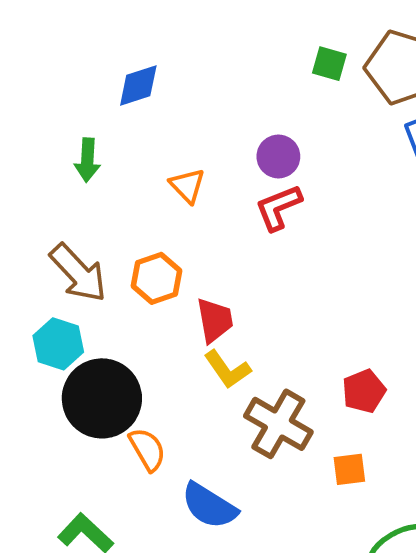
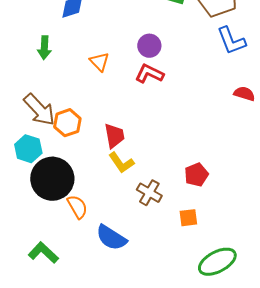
red L-shape: (278, 207) -> (149, 74), turned 48
orange hexagon: (156, 278) -> (67, 123), moved
brown cross: (278, 424) -> (149, 193), size x0.7

